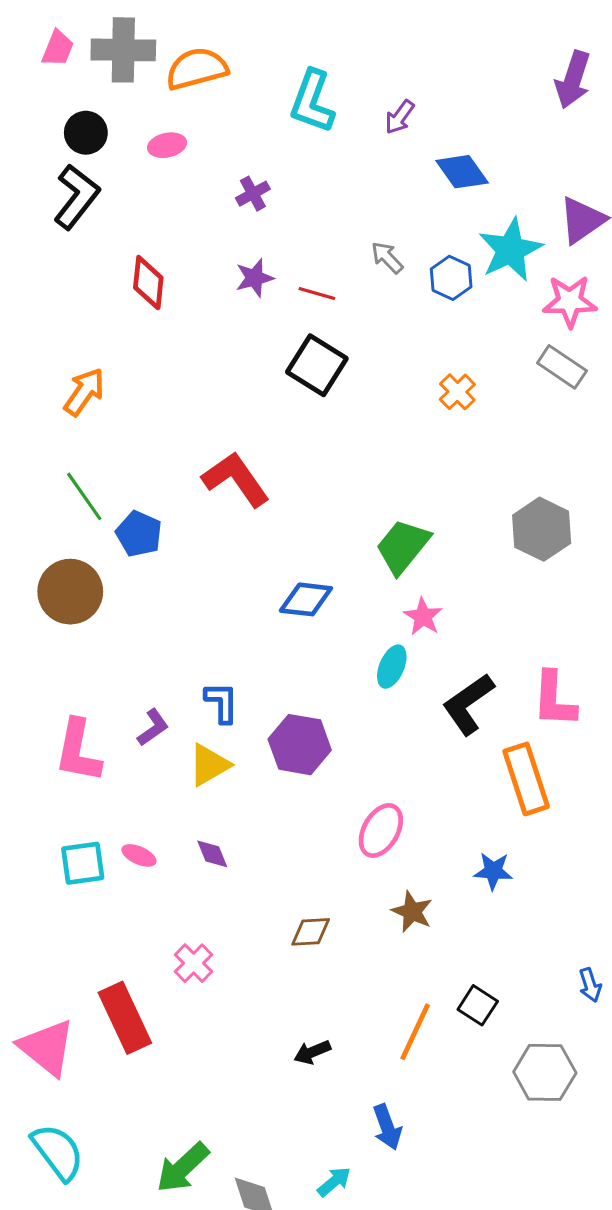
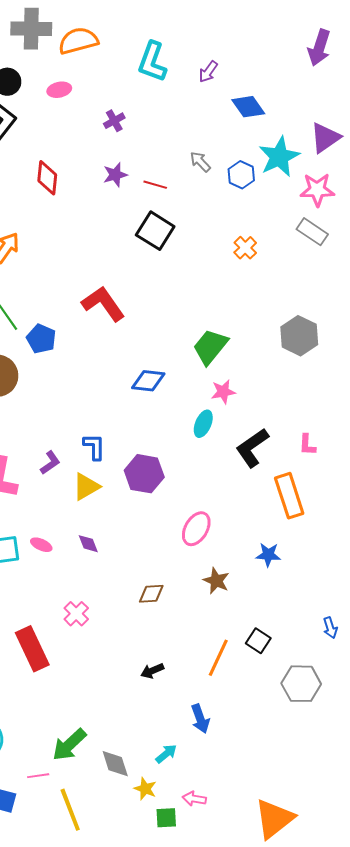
pink star: (423, 617) -> (223, 392), turned 30
pink L-shape: (554, 699) -> (307, 445), size x0.6

